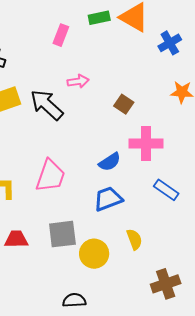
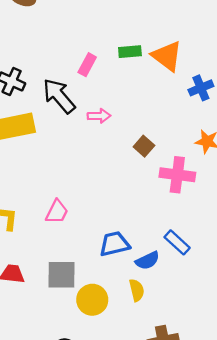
black arrow: (47, 105) -> (59, 96), moved
pink cross: (146, 144) -> (177, 175), moved
blue semicircle: (110, 162) -> (147, 261), moved
pink trapezoid: (50, 176) -> (57, 212), size x0.7

